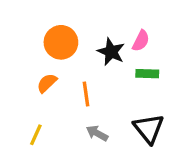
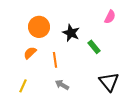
pink semicircle: (141, 41) -> (110, 17), moved
green rectangle: (147, 74) -> (94, 47), turned 48
black triangle: (149, 129) -> (109, 82), moved

